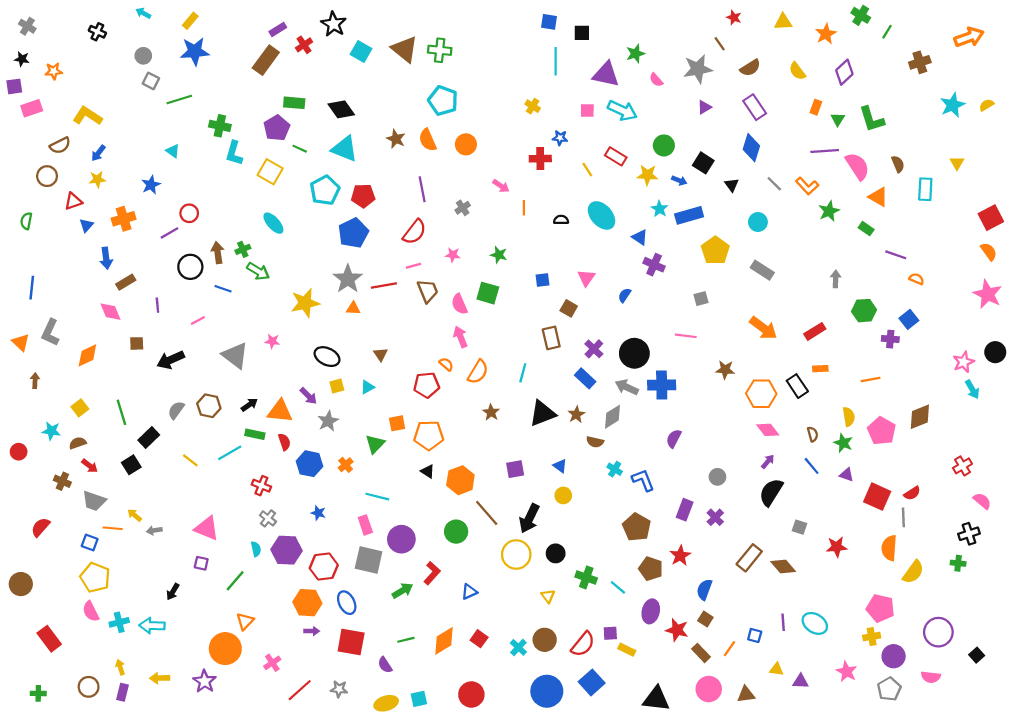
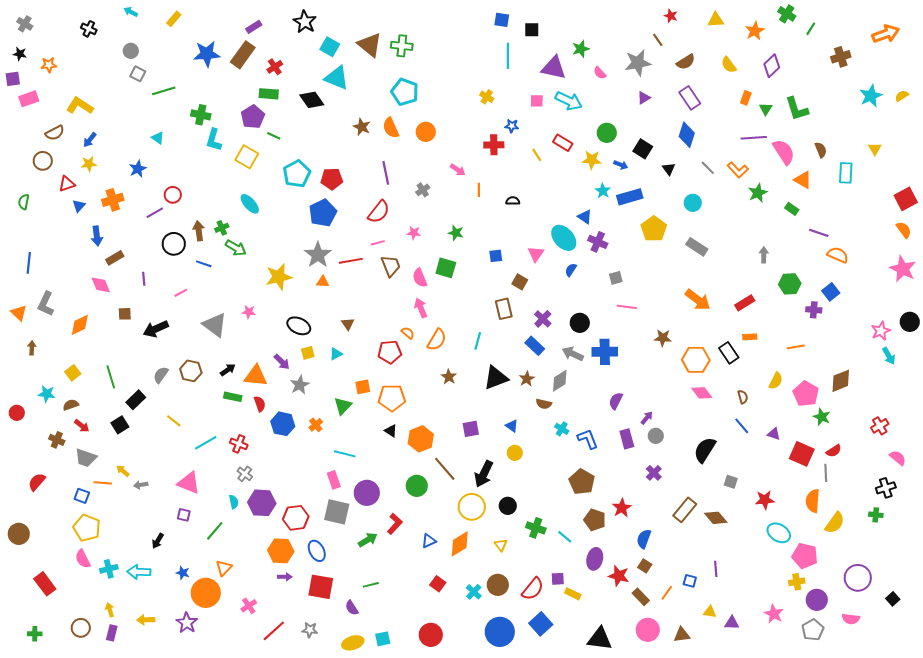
red cross: (304, 45) -> (275, 67), moved
blue star: (195, 51) -> (207, 54), moved
cyan triangle: (345, 149) -> (337, 78), moved
cyan ellipse: (602, 215) -> (564, 238), moved
orange semicircle: (917, 279) -> (838, 255), size x1.5
gray square: (701, 299) -> (616, 278), moved
black circle: (634, 353) -> (580, 323), size x0.7
yellow semicircle: (849, 417) -> (776, 381), turned 36
green star: (843, 443) -> (822, 417), moved
cyan line: (230, 453) -> (206, 443), moved
purple arrow: (768, 462) -> (647, 418), moved
purple rectangle: (685, 510) -> (627, 439), moved, turned -36
blue star: (318, 513) -> (183, 573), moved
cyan ellipse: (815, 623) -> (779, 533), moved
orange diamond: (444, 641) -> (460, 544), moved

